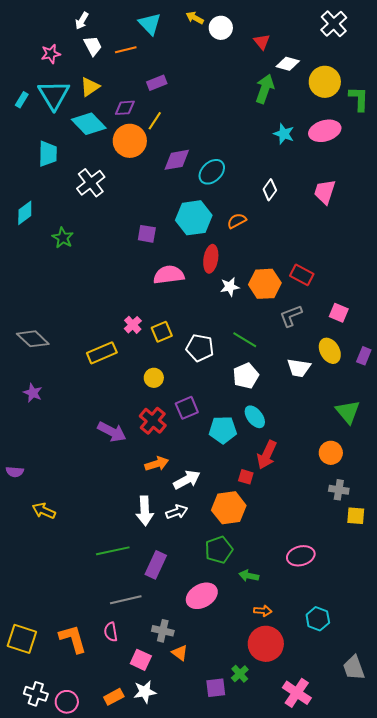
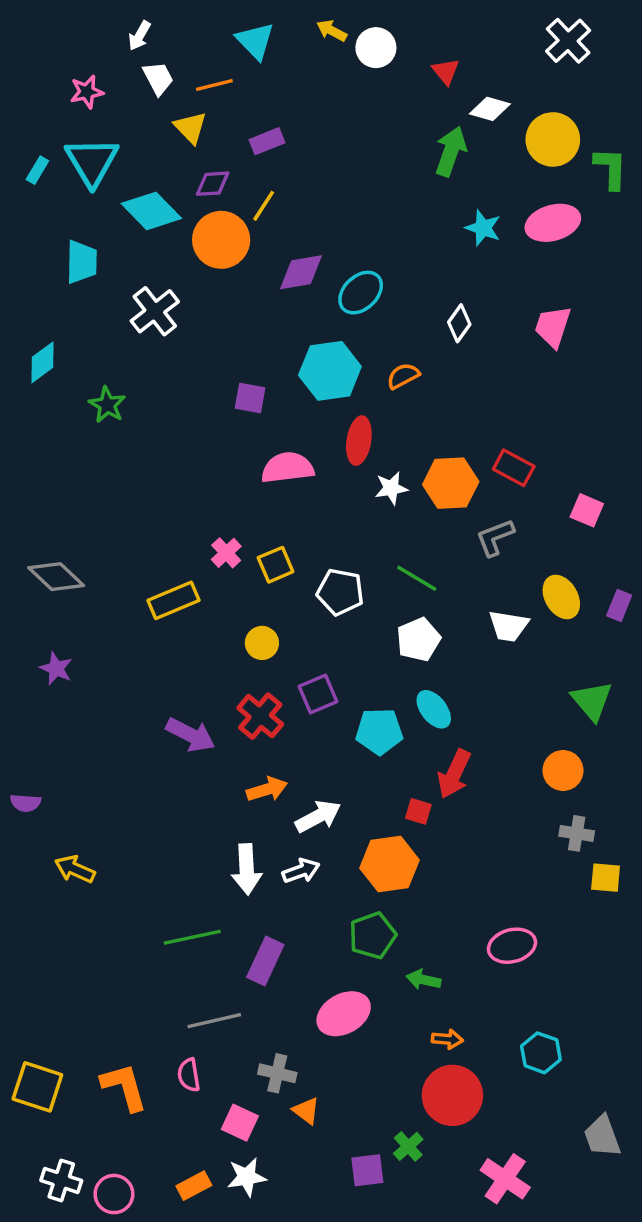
yellow triangle: (90, 87) -> (191, 128), moved, turned -40
pink square: (339, 313) -> (587, 510), moved

